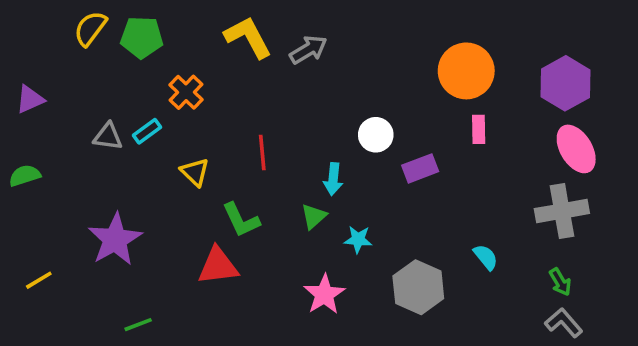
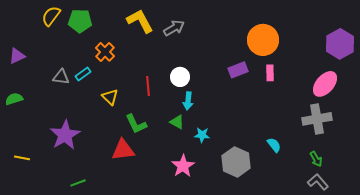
purple hexagon: (565, 83) -> (340, 44), moved
white circle: (376, 135) -> (180, 77), moved
pink ellipse: (576, 149) -> (325, 84), turned 72
purple rectangle: (420, 168) -> (238, 70), moved
green triangle: (314, 216) -> (177, 122), turned -49
yellow line: (39, 280) -> (22, 158), turned 42

